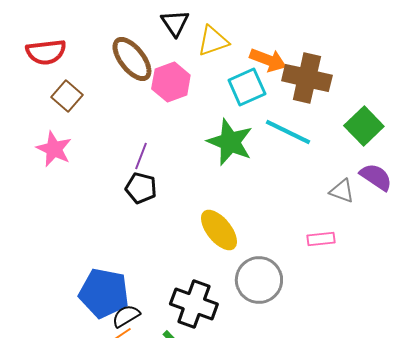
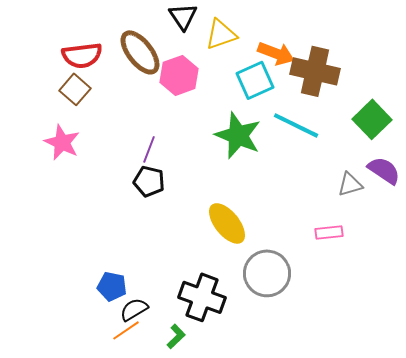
red semicircle: (46, 52) -> (82, 55), moved
gray triangle: (342, 191) -> (350, 184), turned -36
blue pentagon: (104, 293) -> (112, 286), size x0.6

